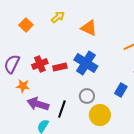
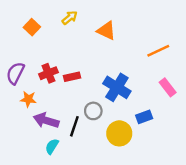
blue cross: (86, 63) -> (117, 87), moved
blue rectangle: (121, 90) -> (144, 117), moved, turned 40
gray circle: (87, 96) -> (93, 111), moved

